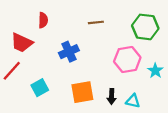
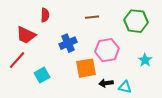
pink hexagon: (127, 59) -> (107, 50), moved
orange square: (82, 92) -> (86, 68), moved
black arrow: (112, 97) -> (106, 83), turned 80

